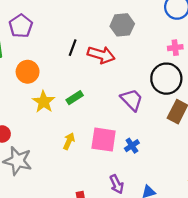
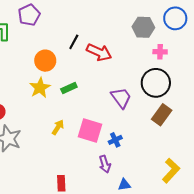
gray hexagon: (122, 25) -> (143, 27), moved
pink cross: (175, 48) -> (160, 52), moved
orange circle: (28, 72) -> (45, 61), moved
purple arrow: (117, 184) -> (105, 164), moved

